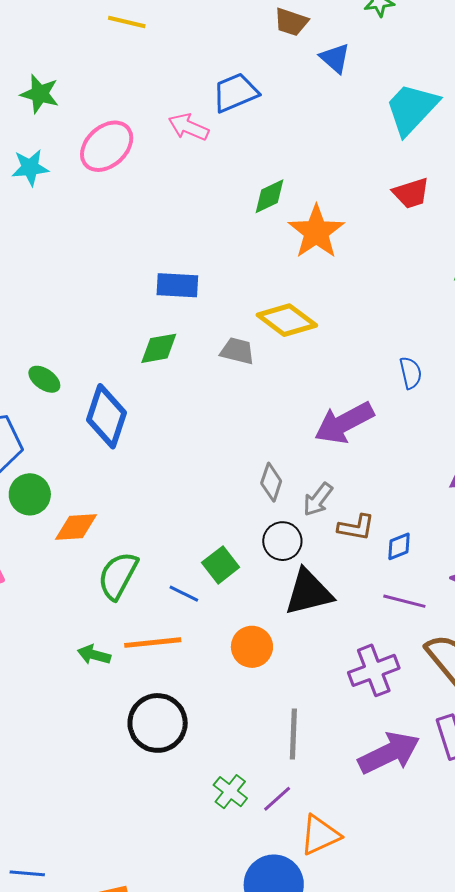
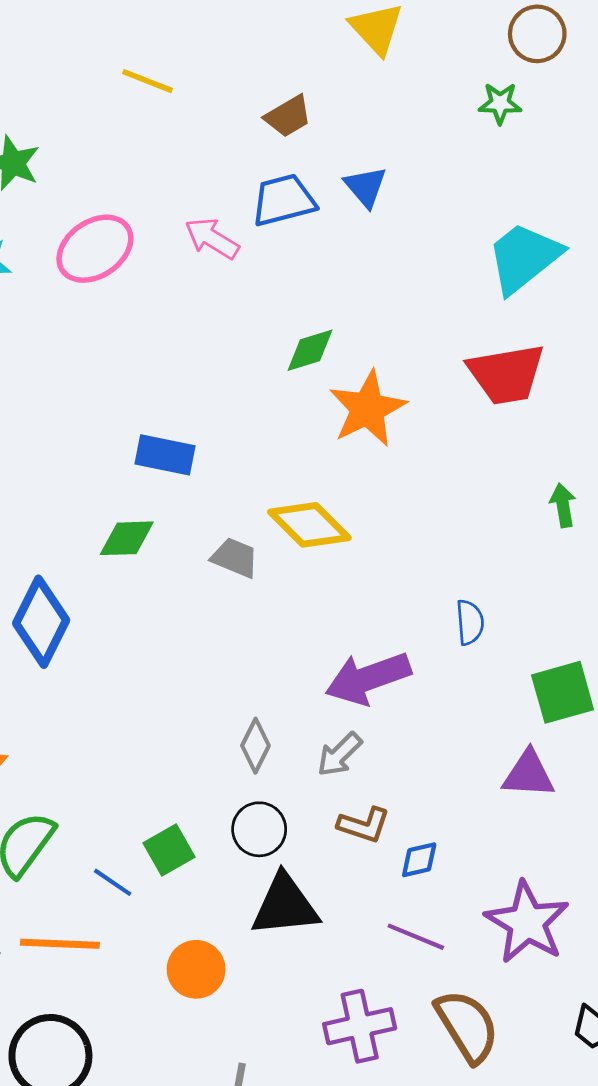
brown trapezoid: (291, 22) -> (288, 116), moved, turned -57
blue triangle: (335, 58) -> (366, 187), moved
red trapezoid: (411, 193) -> (506, 374), size x1.5
gray arrow: (318, 499) -> (339, 754), moved

